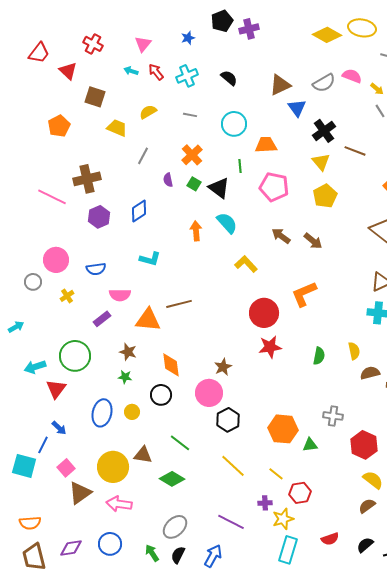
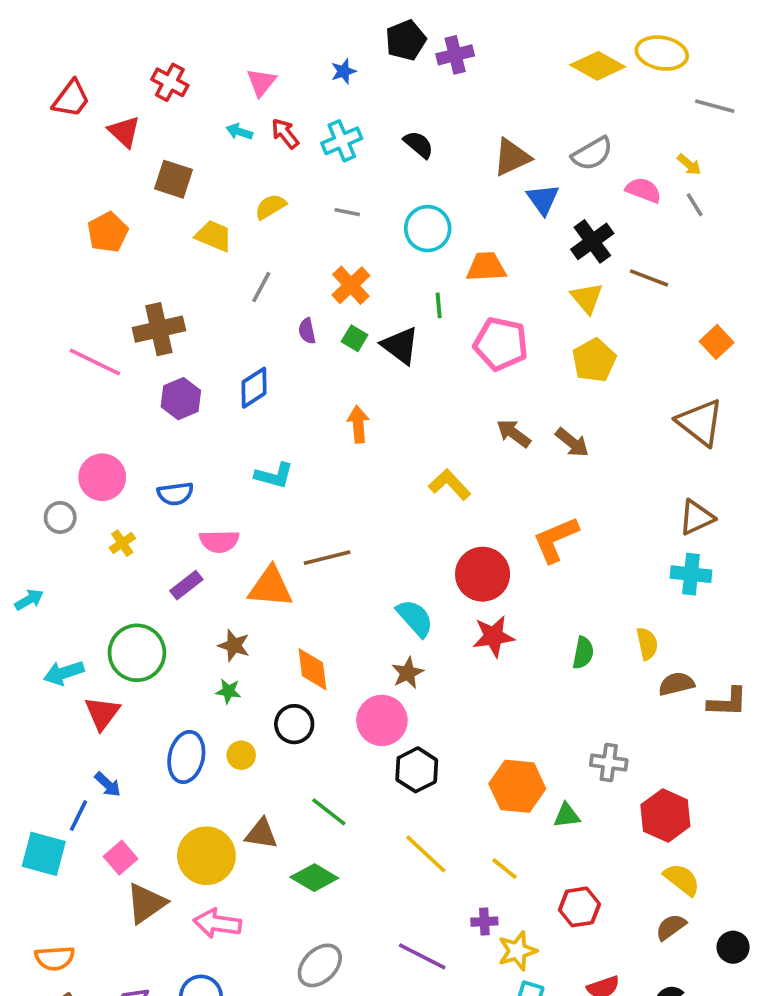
pink semicircle: (352, 76) -> (643, 190), moved
cyan semicircle: (227, 223) -> (415, 618), moved
red hexagon: (300, 493) -> (579, 907), moved

